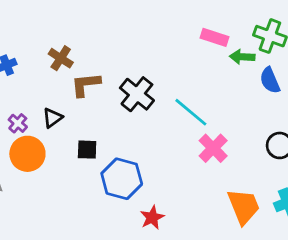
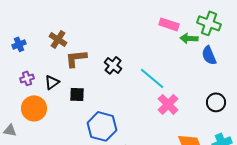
black cross: (137, 94) -> (113, 65), size x0.7
purple cross: (18, 123) -> (27, 78), moved, turned 32
black square: (87, 150) -> (77, 94), moved

